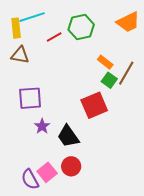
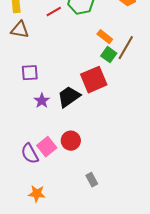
purple square: (30, 98) -> (30, 73), size x0.7
black trapezoid: (68, 136) -> (69, 97), moved, turned 90

